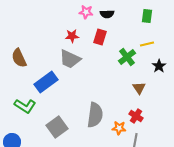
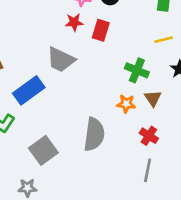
red star: (72, 36) -> (74, 22), moved
green cross: (127, 57) -> (137, 70), moved, turned -30
orange star: (119, 128) -> (126, 104), moved

